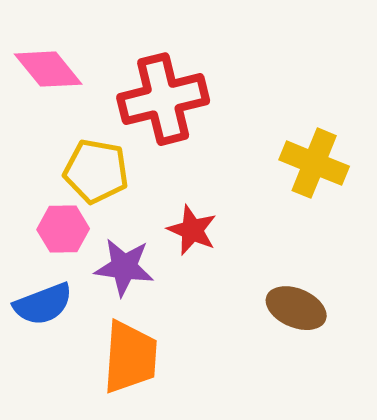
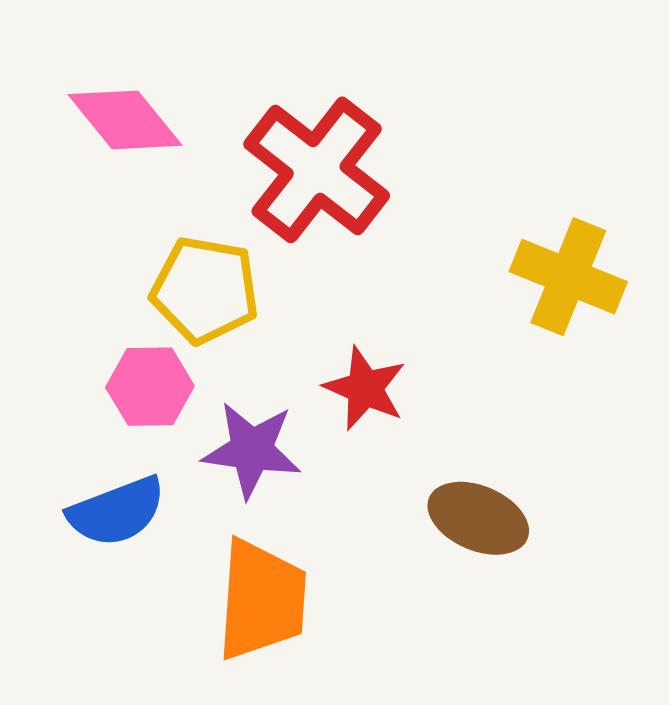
red cross: (163, 99) -> (317, 170), turned -38
brown ellipse: (296, 308) -> (478, 518), moved

